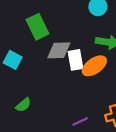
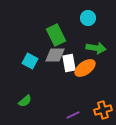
green rectangle: (38, 27) -> (56, 35), moved
cyan square: (13, 60) -> (30, 61), moved

